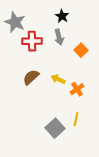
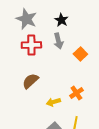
gray star: (15, 22) -> (26, 19), moved
yellow arrow: (58, 79) -> (53, 102), moved, turned -40

